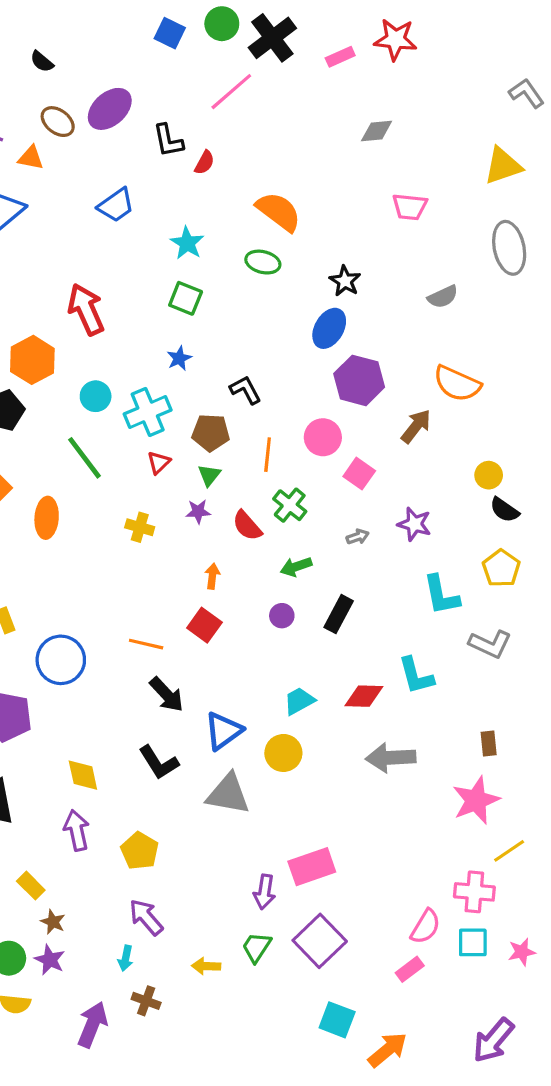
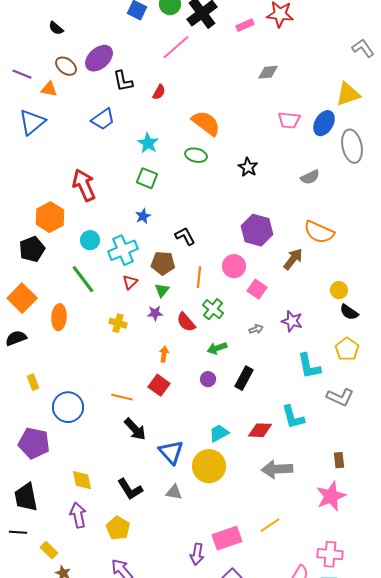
black L-shape: (168, 140) -> (123, 81), moved
blue ellipse: (329, 328) -> (324, 123), moved
blue triangle: (223, 731) -> (171, 452), turned -36
yellow circle: (283, 753) -> (209, 466), size x1.4
black L-shape: (159, 762) -> (130, 489), moved
gray triangle: (228, 794) -> (174, 492), size x0.6
yellow line: (509, 851) -> (270, 525), moved

